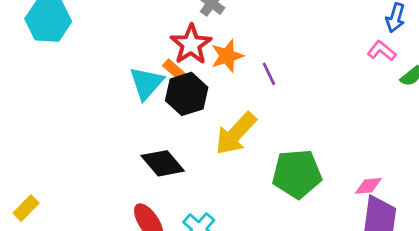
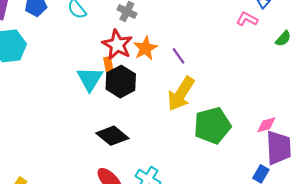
pink L-shape: (382, 51) -> (247, 19), moved
orange rectangle: (174, 70) -> (109, 66), turned 48
yellow arrow: (236, 134) -> (181, 94), moved

